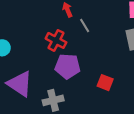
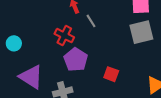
purple pentagon: (68, 66) -> (76, 60), turned 30

